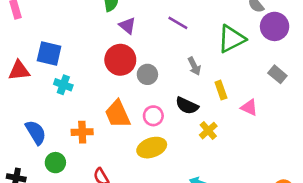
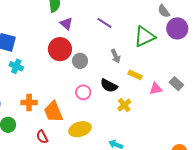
gray rectangle: (277, 74) -> (176, 84), moved
yellow rectangle: (221, 90) -> (135, 75), turned -48
pink triangle: (249, 107) -> (156, 89), turned -40
orange trapezoid: (118, 114) -> (53, 112), moved
yellow ellipse: (152, 148) -> (80, 129), moved

